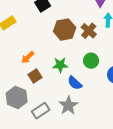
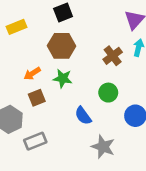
brown hexagon: (65, 30) -> (62, 46), moved
green star: (60, 65) -> (63, 78), moved
gray star: (68, 105) -> (103, 147), moved, turned -30

